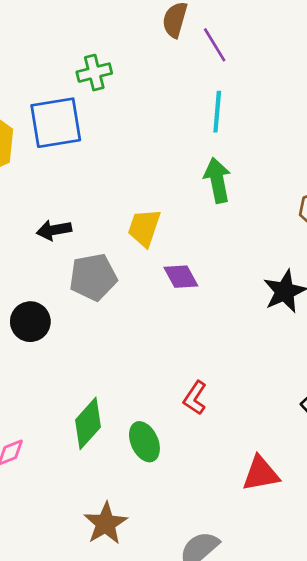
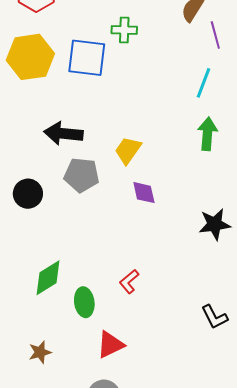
green arrow: (217, 180) -> (207, 134), moved
black arrow: (54, 230) -> (63, 133), size x1.5
red triangle: (261, 474) -> (110, 345), moved, turned -32
brown star: (106, 523) -> (40, 352), size x0.7

